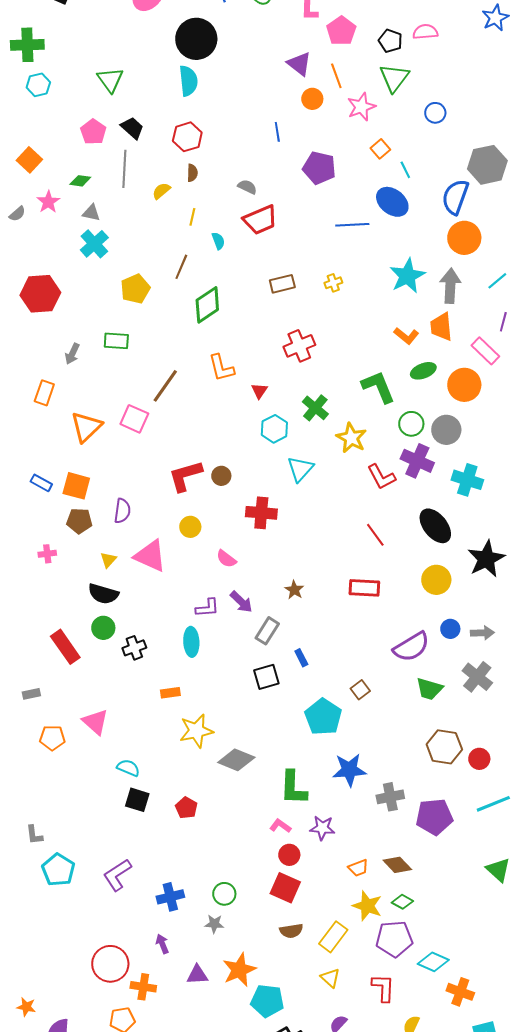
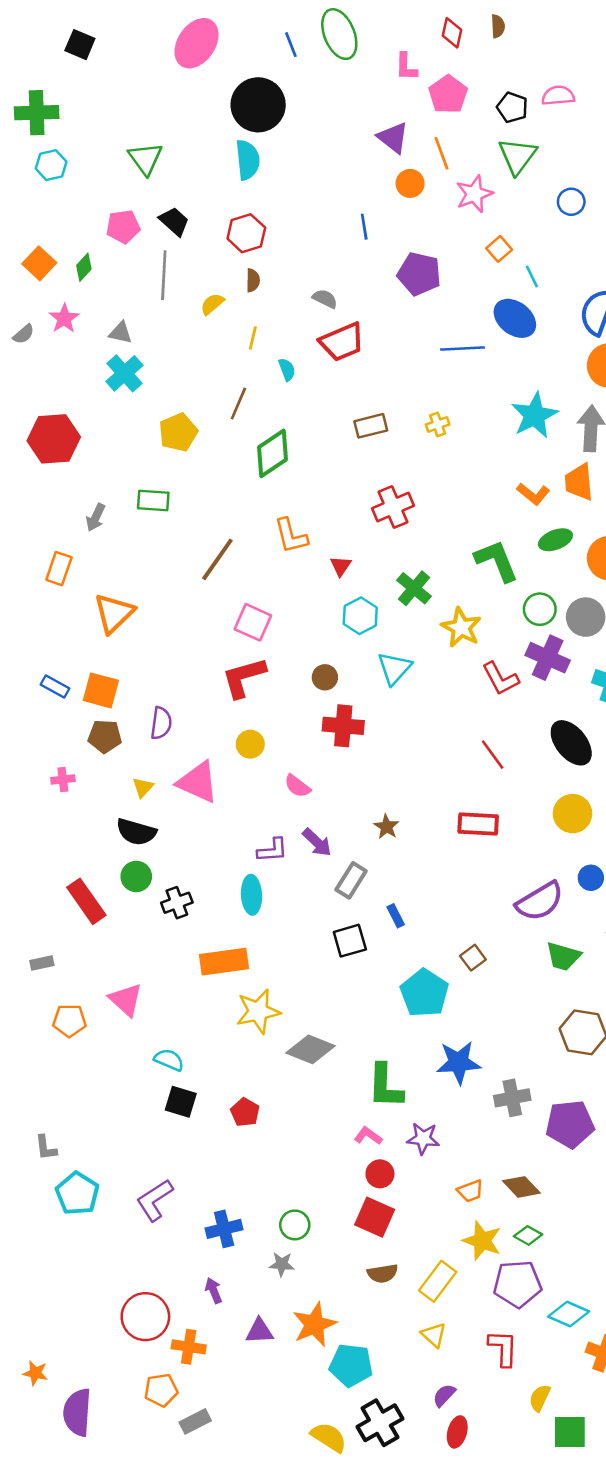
pink pentagon: (93, 132) -> (123, 227), turned 30
green diamond: (80, 181) -> (84, 267), moved, turned -55
pink square: (134, 419) -> (253, 622), moved
brown circle: (221, 476) -> (325, 677), moved
orange rectangle: (170, 693) -> (224, 962), size x1.8

